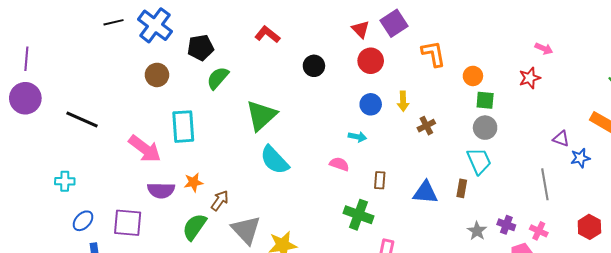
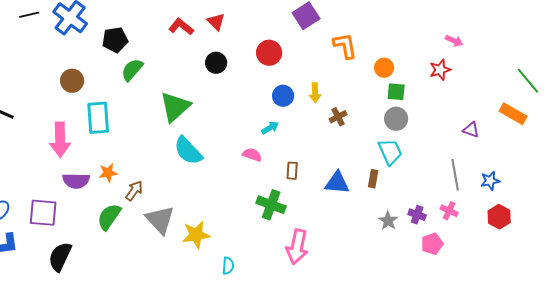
red triangle: (361, 29) -> (216, 22), moved
red circle: (371, 61) -> (269, 53), moved
black circle: (314, 66) -> (216, 63), moved
brown circle: (157, 75) -> (72, 81), moved
cyan arrow: (357, 137) -> (270, 128), turned -42
pink arrow: (145, 149) -> (60, 140), turned 52
blue star: (580, 158) -> (490, 181), moved
pink cross: (539, 231) -> (449, 211), moved

